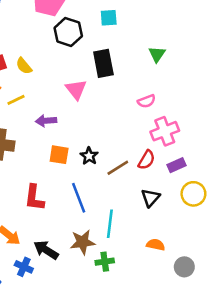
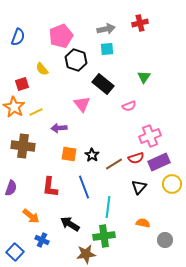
black rectangle: (103, 63) -> (103, 84), turned -40
yellow semicircle: (24, 66) -> (42, 69), moved
pink semicircle: (146, 101) -> (129, 106), moved
red semicircle: (146, 160) -> (136, 158), turned 42
purple rectangle: (176, 165) -> (159, 162), size x1.5
brown star: (83, 242) -> (86, 254), moved
black arrow: (46, 250) -> (70, 224), moved
green cross: (105, 262) -> (104, 236), size x1.5

